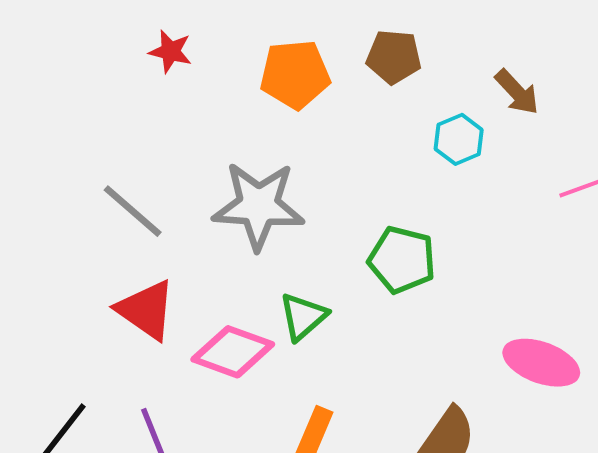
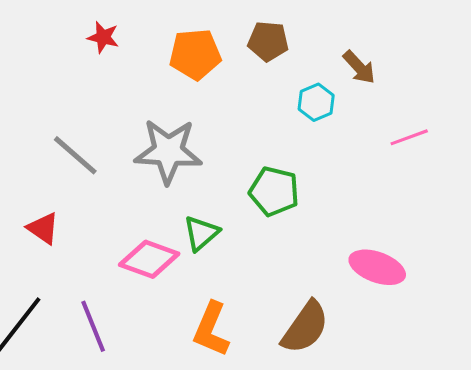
red triangle: (146, 310) -> (43, 228), moved, size x0.7

